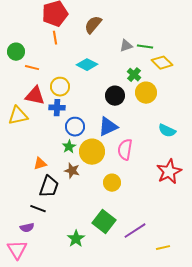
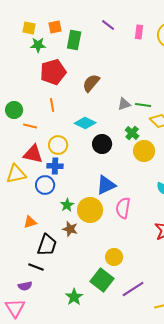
orange line: (55, 38) -> (52, 105), moved
black circle: (115, 96) -> (102, 144), moved
blue circle: (75, 127) -> (45, 185), moved
orange triangle: (40, 164) -> (30, 222), moved
yellow circle: (112, 183) -> (114, 257), moved

